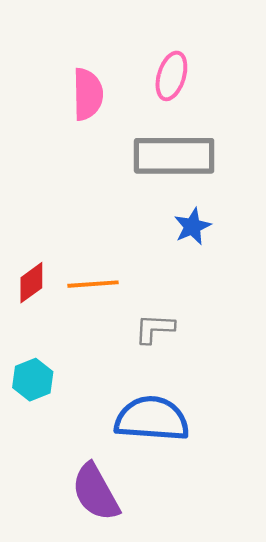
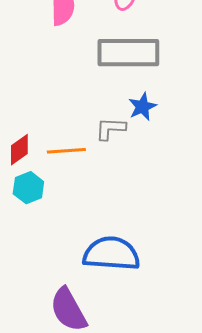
gray L-shape: (154, 329) -> (110, 129), moved
cyan hexagon: (33, 380) -> (28, 188), moved

